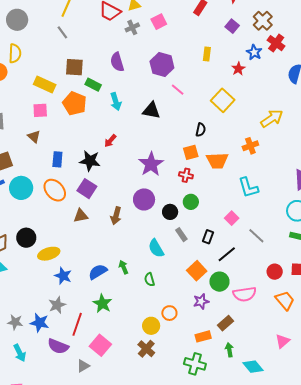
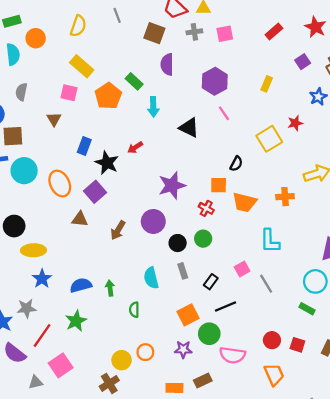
yellow semicircle: (15, 53) -> (78, 26), moved
brown square: (74, 67) -> (154, 33), moved
red star: (238, 69) -> (295, 123), moved
blue rectangle: (57, 159) -> (84, 146), moved
gray line: (256, 236) -> (266, 284), moved

